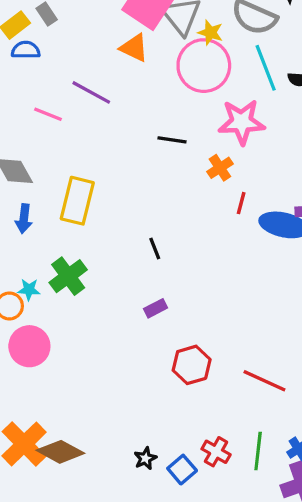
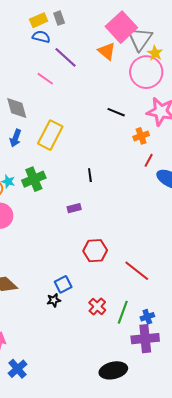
purple line: (91, 92) -> (65, 57), moved
purple rectangle: (155, 308) -> (74, 208), moved
blue square: (182, 470) -> (63, 284), moved

